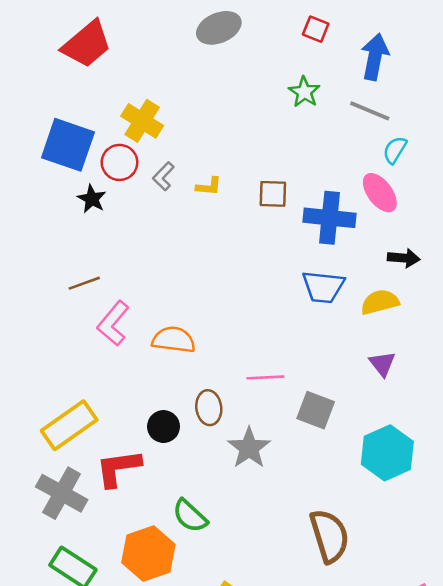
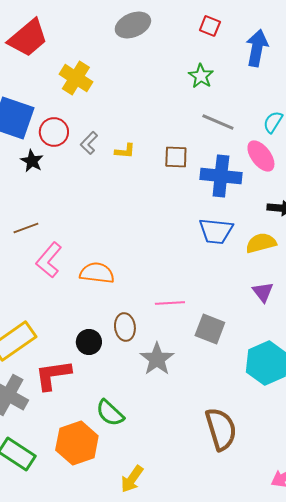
gray line: (370, 111) -> (218, 122), moved
yellow cross: (142, 121) -> (76, 78), moved

